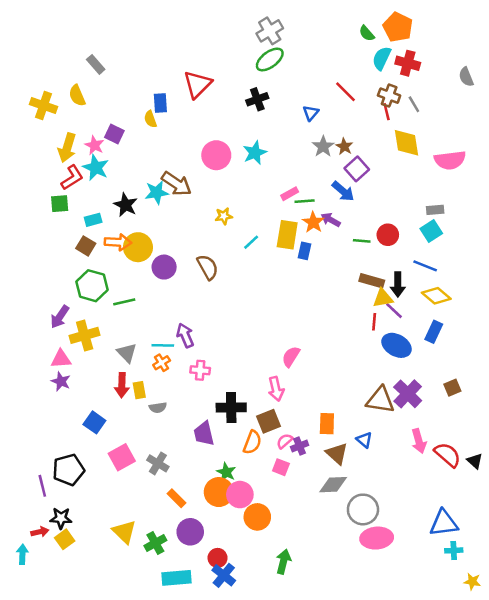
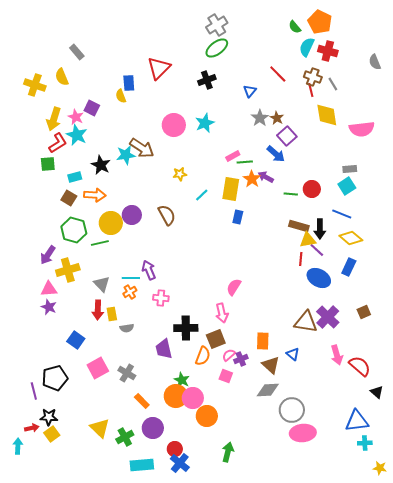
yellow circle: (138, 247) -> (111, 223), moved
blue rectangle: (305, 251) -> (238, 217), moved
black triangle: (475, 461) -> (377, 392), moved

